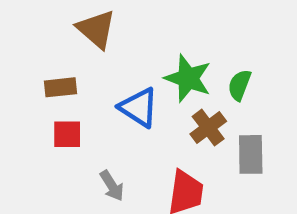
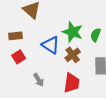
brown cross: (208, 128) -> (73, 55), moved
red square: (67, 134) -> (19, 57), turned -32

